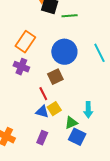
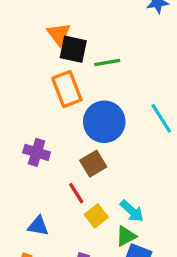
orange rectangle: (25, 42) -> (67, 89), moved, turned -50
cyan arrow: (88, 110) -> (132, 211), moved, turned -42
blue triangle: (42, 112) -> (38, 226), moved

